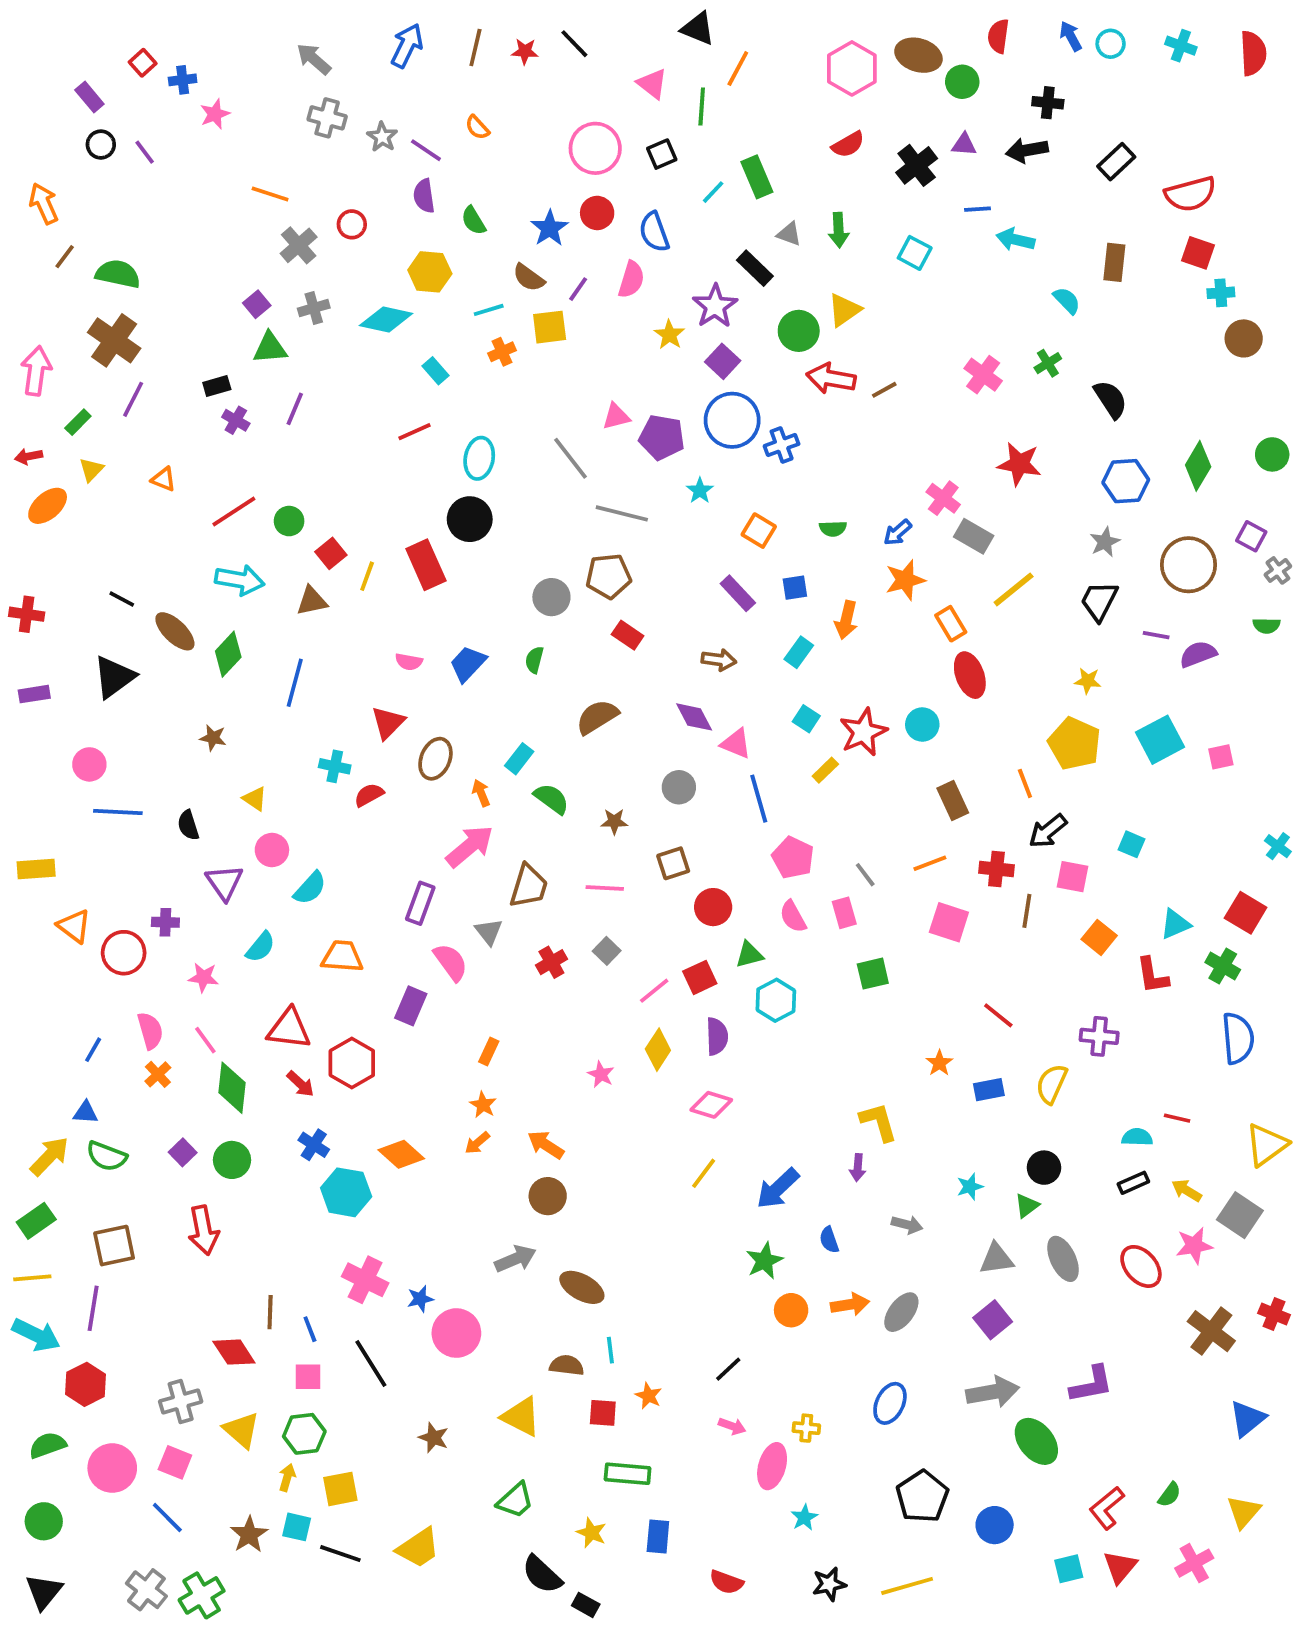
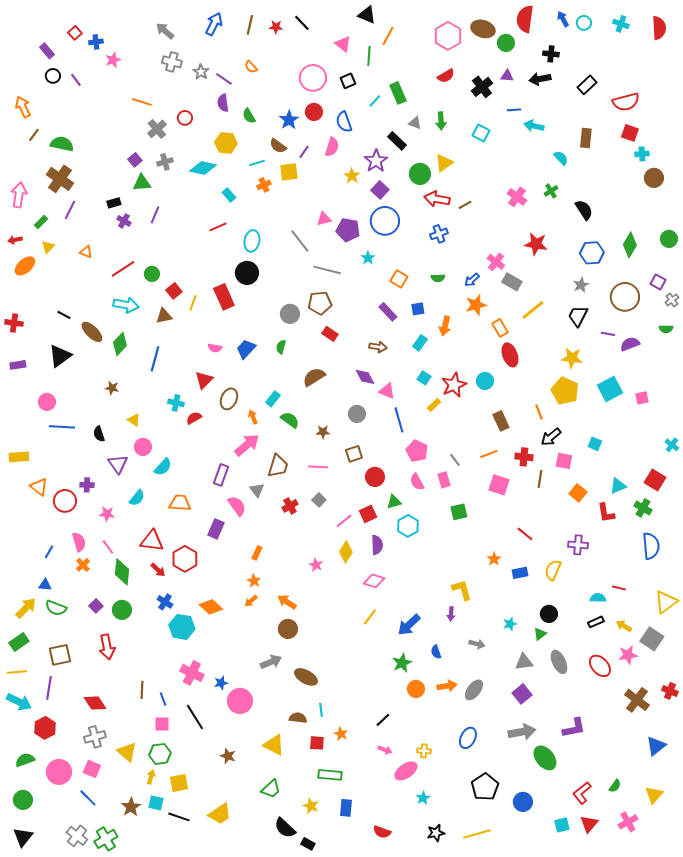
red semicircle: (998, 36) -> (525, 19), size x1.5
blue cross: (782, 445) -> (439, 234), moved
yellow star: (1088, 681) -> (572, 358), size x1.5
red diamond: (234, 1352) -> (95, 703), moved
pink ellipse: (772, 1466) -> (406, 771), turned 40

